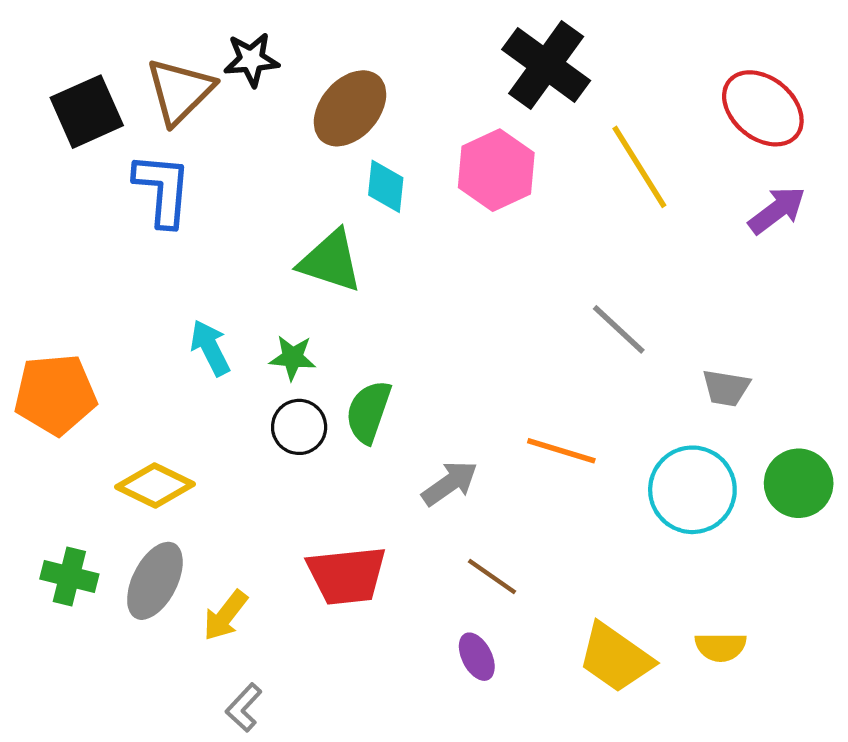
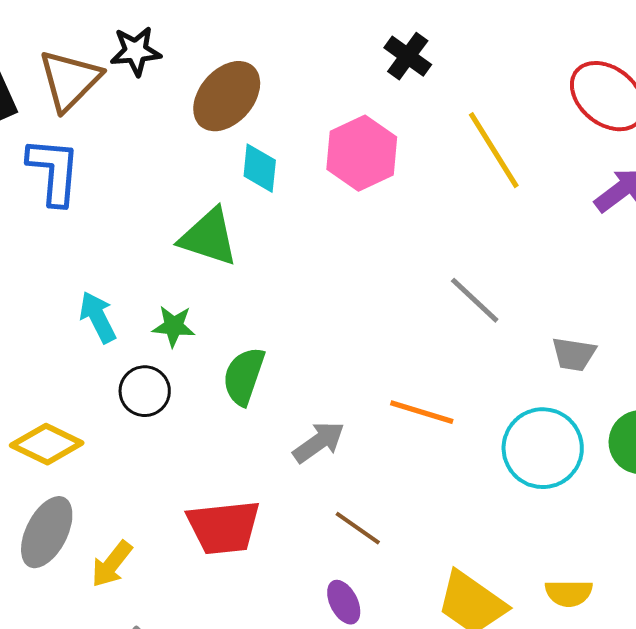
black cross: (546, 65) -> (408, 56), size x0.6
black circle: (299, 427) -> (145, 391), moved

